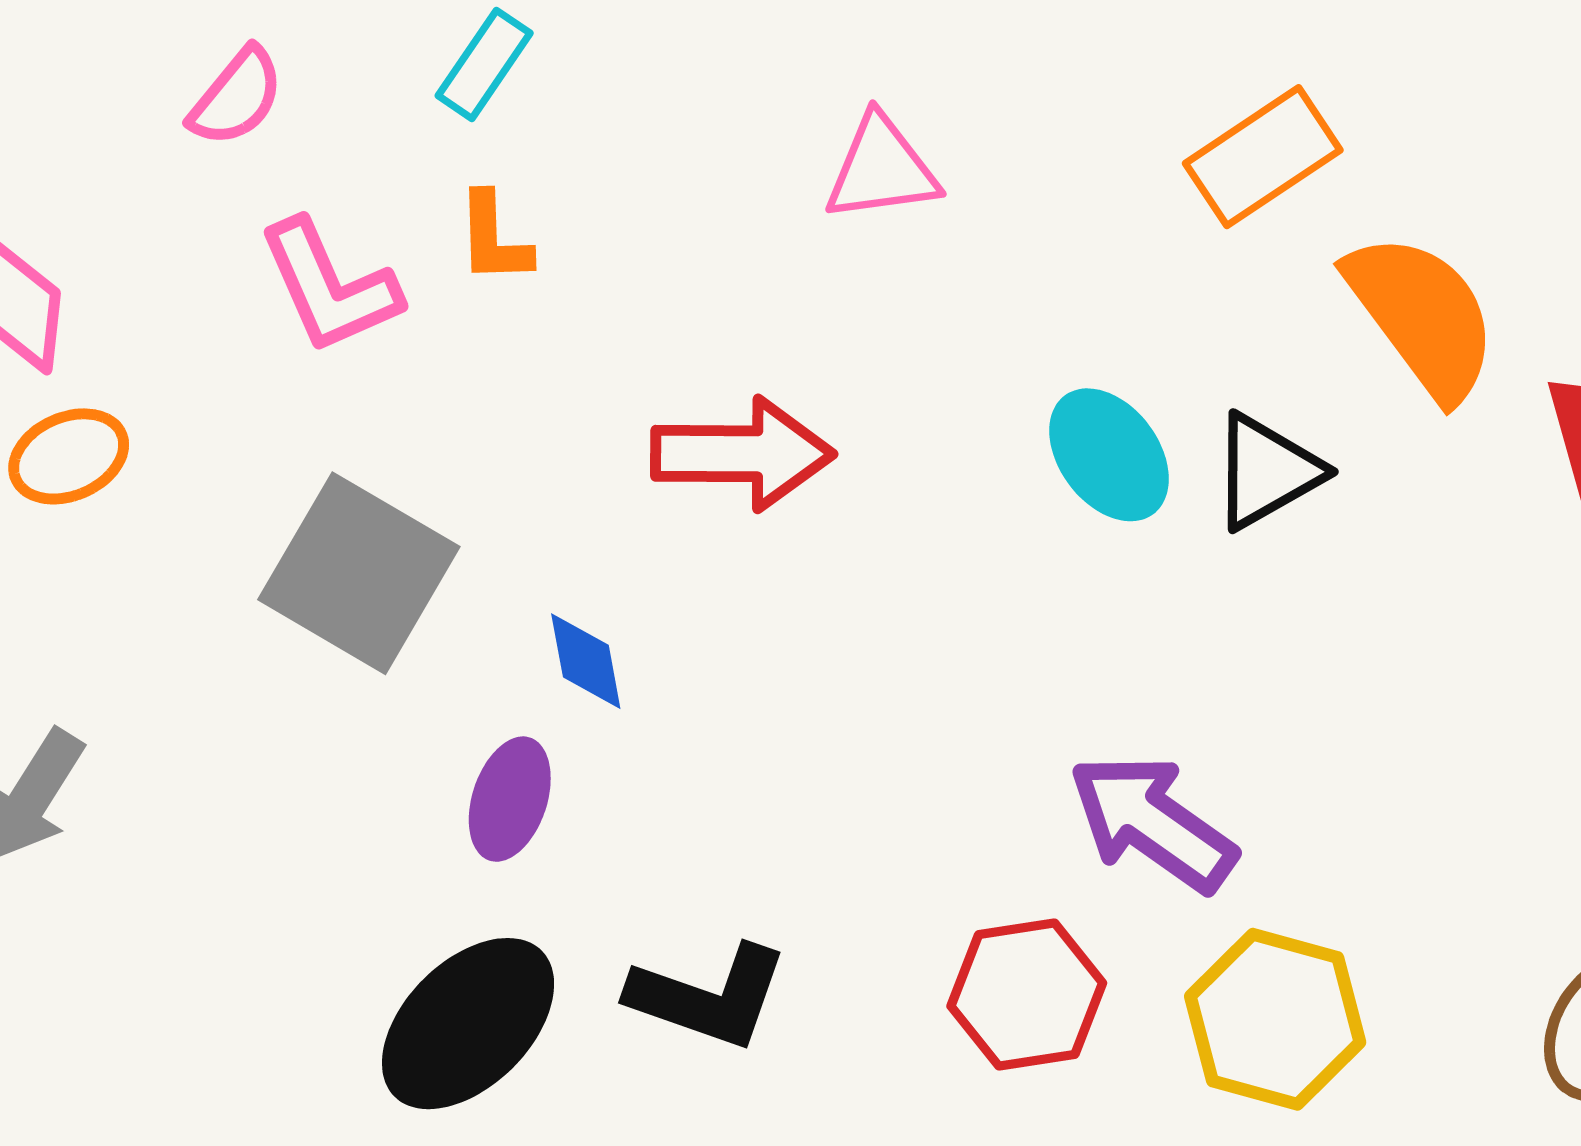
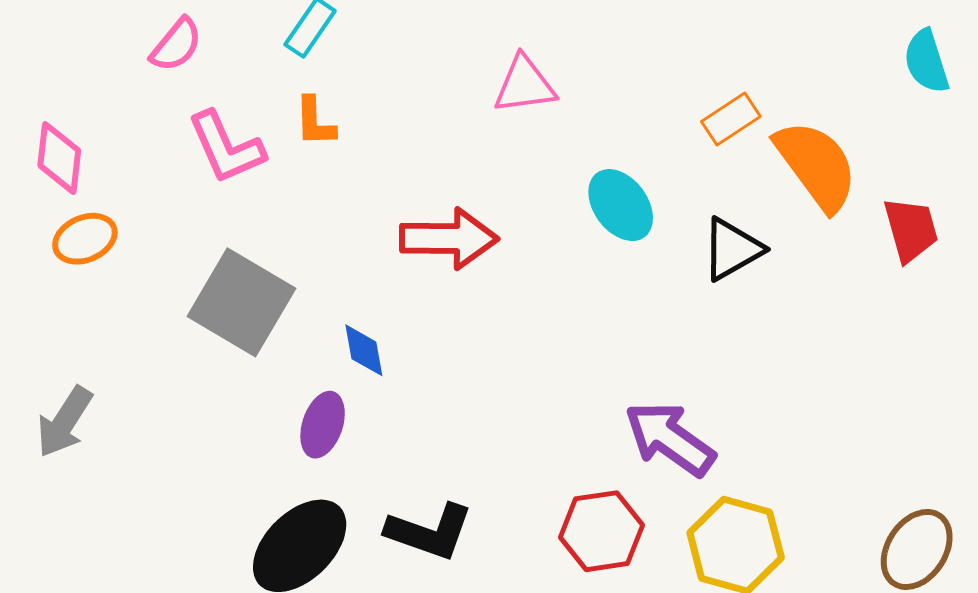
orange rectangle: (1263, 157) -> (731, 119), moved, size x0.7
cyan ellipse: (1109, 455) -> (621, 205), moved

